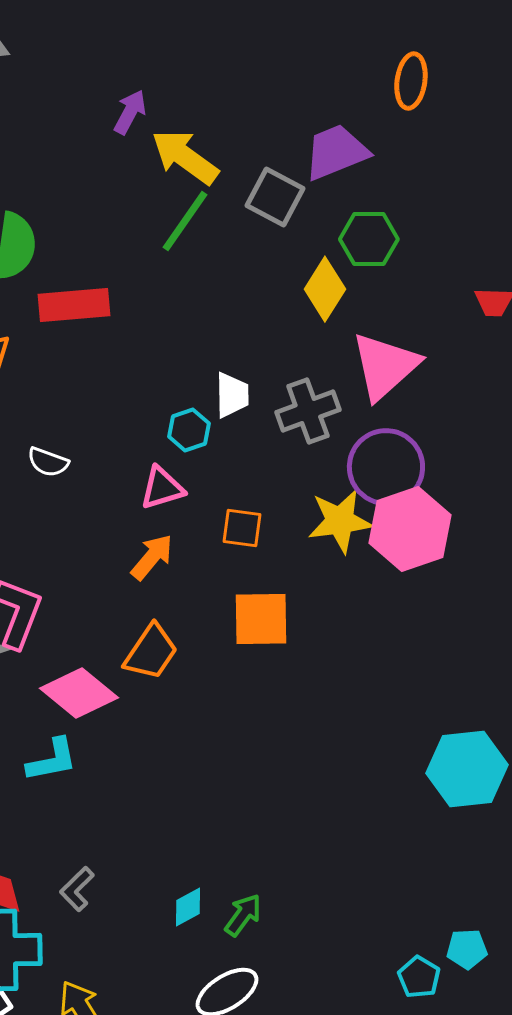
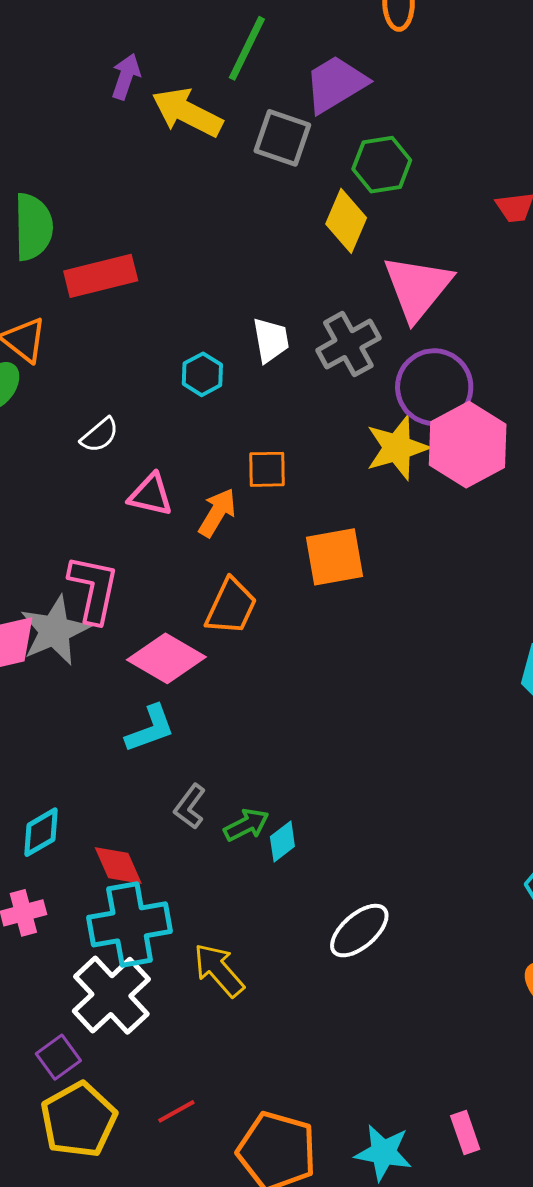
green line: (185, 221) -> (247, 48), moved
cyan hexagon: (189, 430) -> (202, 374), moved
white semicircle: (48, 462) -> (100, 435), turned -51
pink triangle: (162, 488) -> (151, 495), moved, turned 39
orange square: (242, 528) -> (267, 469), moved
gray L-shape: (77, 889) -> (190, 807), moved
cyan diamond: (188, 907) -> (282, 841), moved
green arrow: (243, 915) -> (246, 825), moved, turned 36

